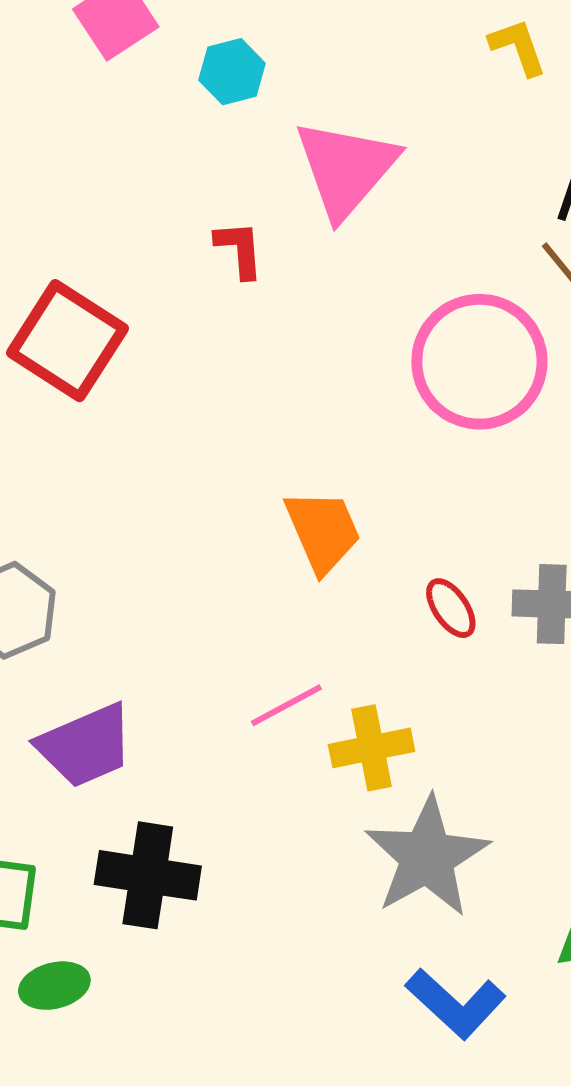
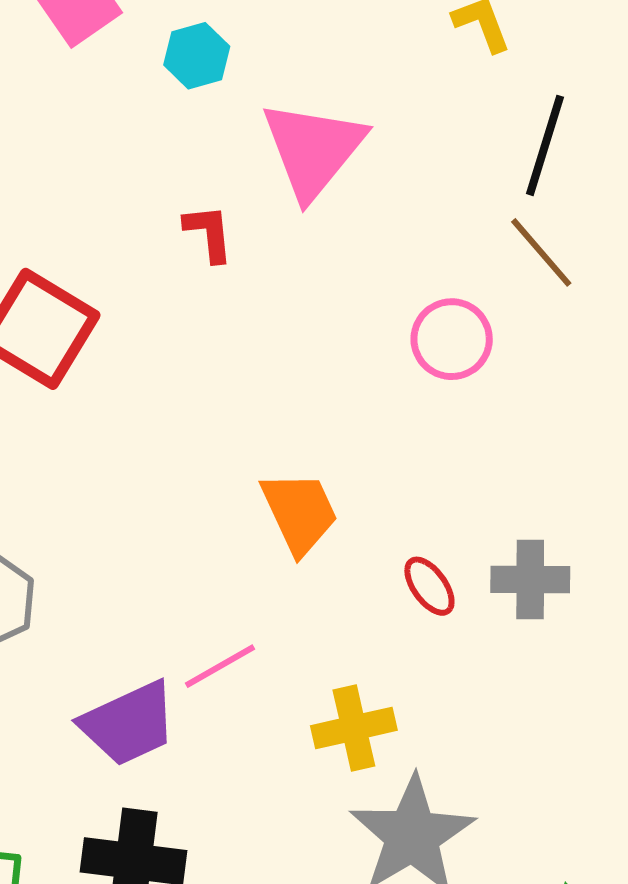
pink circle: (479, 362) -> (452, 339), size x0.6
pink line: (286, 705) -> (220, 666), moved
purple trapezoid: (85, 745) -> (129, 723), moved

